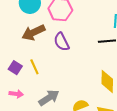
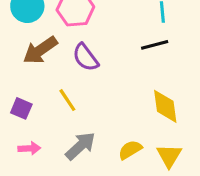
yellow line: (34, 67) -> (67, 100), moved

